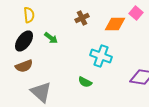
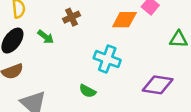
brown cross: (82, 18) -> (71, 17), moved

